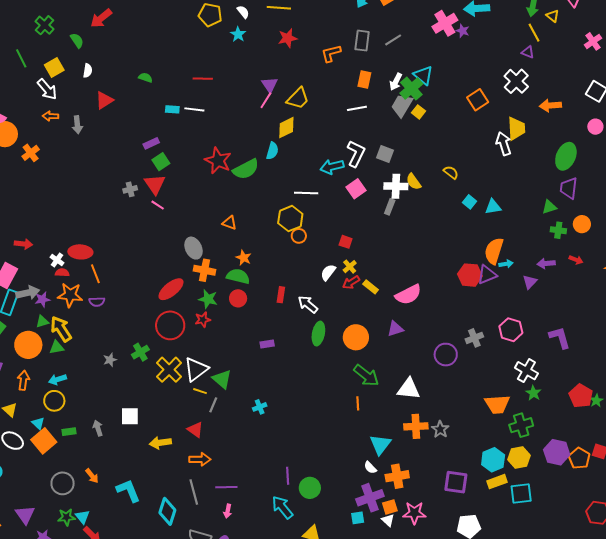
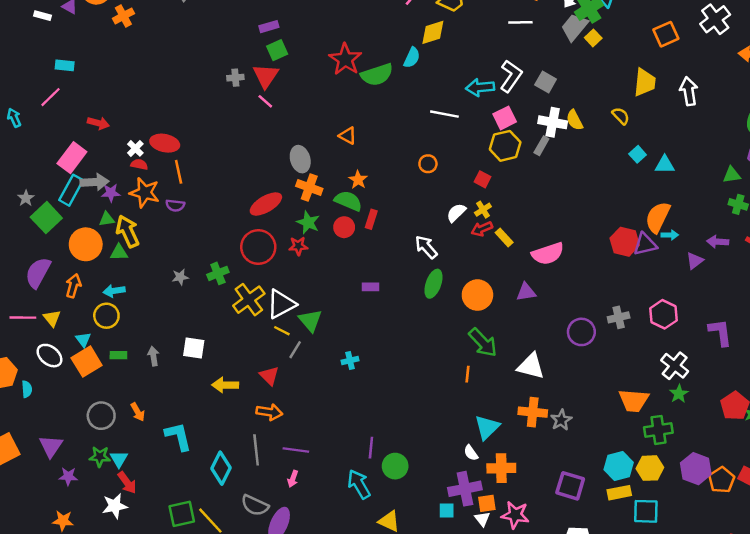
yellow trapezoid: (516, 128) -> (645, 82), moved
yellow hexagon: (290, 219) -> (505, 146), moved
red rectangle: (281, 295) -> (371, 219), moved

